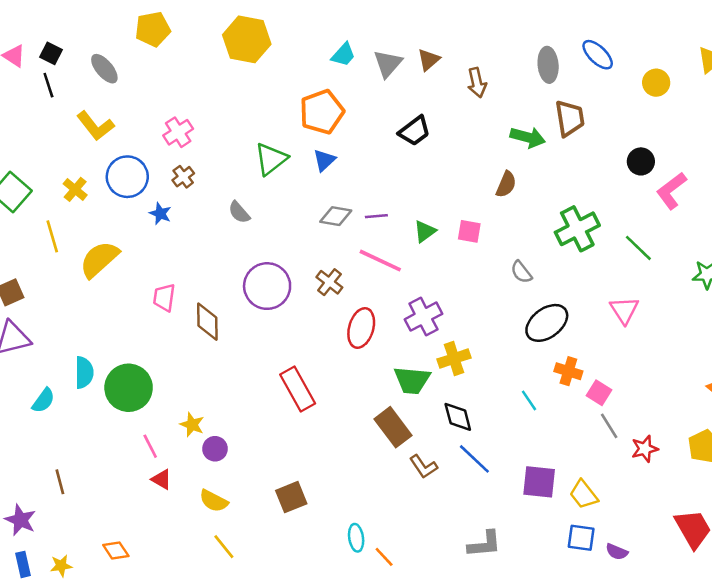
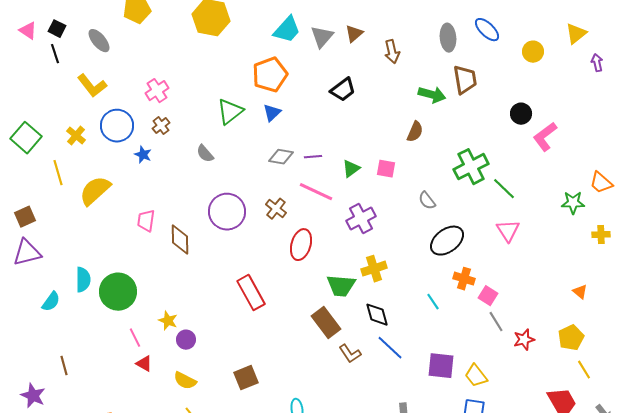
cyan trapezoid: (343, 55) -> (287, 30), size x1.4
green line: (638, 248) -> (504, 189), moved
purple cross: (423, 317) -> (361, 219), moved

